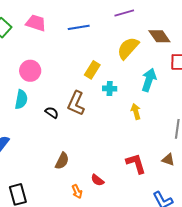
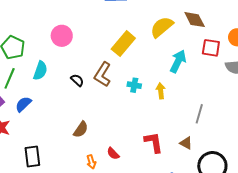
yellow rectangle: (92, 70) -> (123, 44), size x1.4
cyan cross: (110, 89) -> (134, 85), moved
cyan semicircle: (21, 99) -> (40, 71), moved

